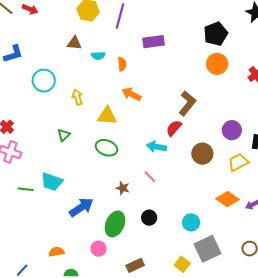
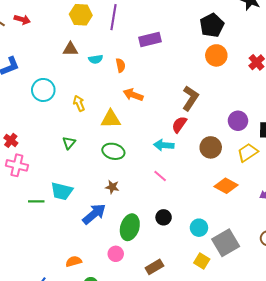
brown star: (123, 188) -> (112, 187), moved
orange diamond: (227, 199) -> (226, 186), moved
cyan circle: (191, 222) -> (199, 228), moved

